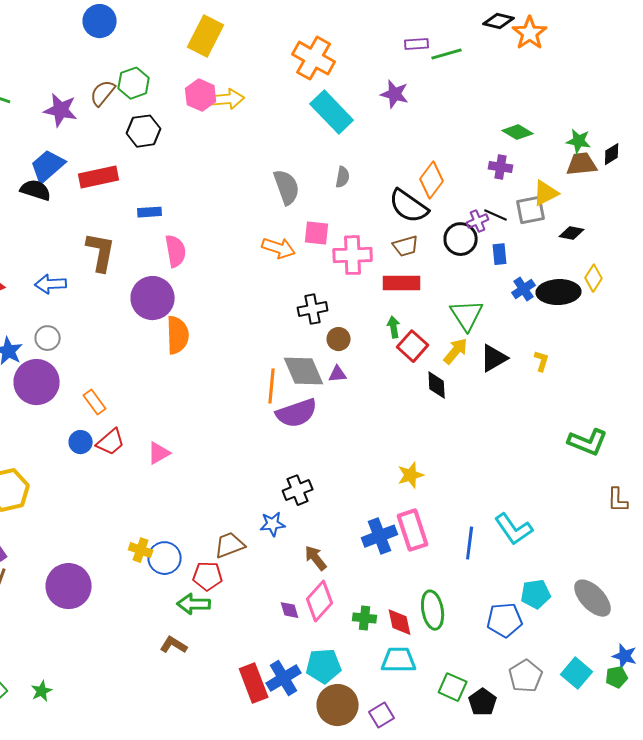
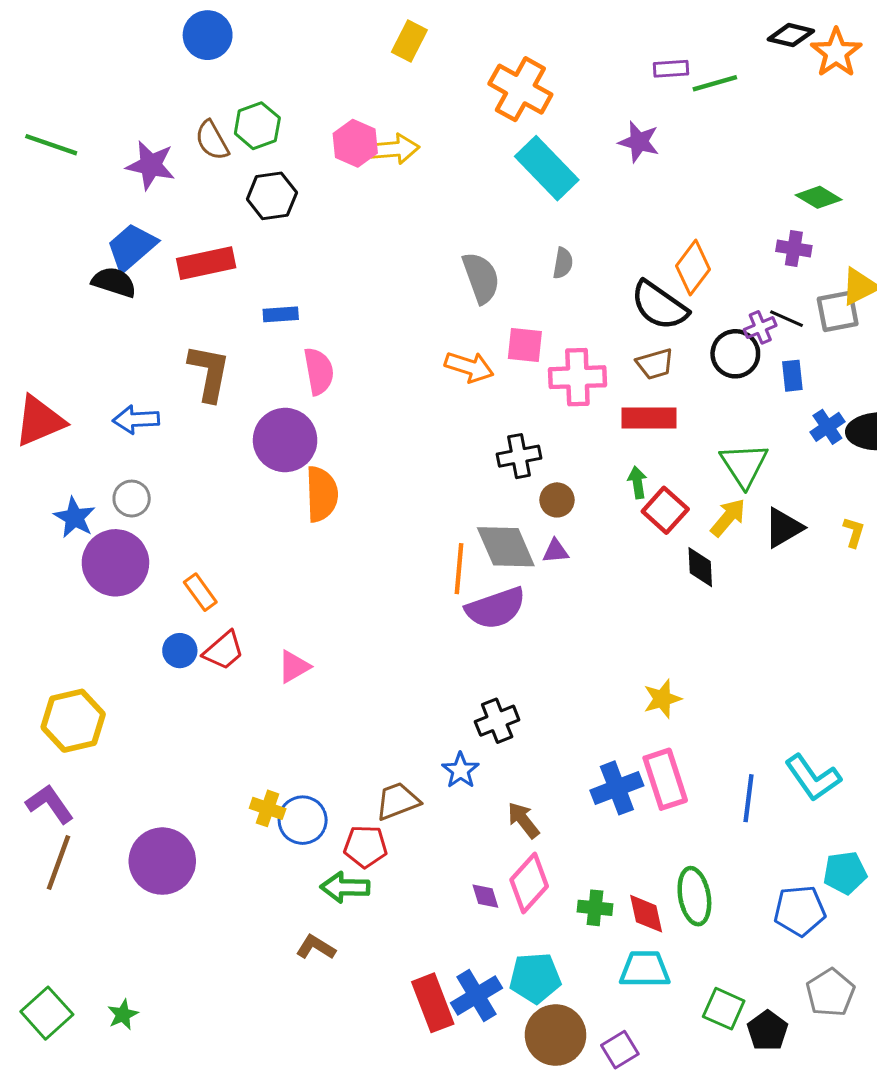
yellow rectangle: (206, 36) -> (409, 41), moved, size x0.7
brown semicircle: (103, 93) -> (212, 140), turned -68
blue star: (273, 524) -> (461, 770), turned -30

